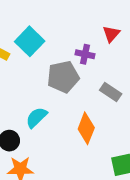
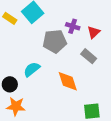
red triangle: (111, 34) -> (94, 32), moved
orange diamond: (86, 128) -> (68, 81), turned -45

